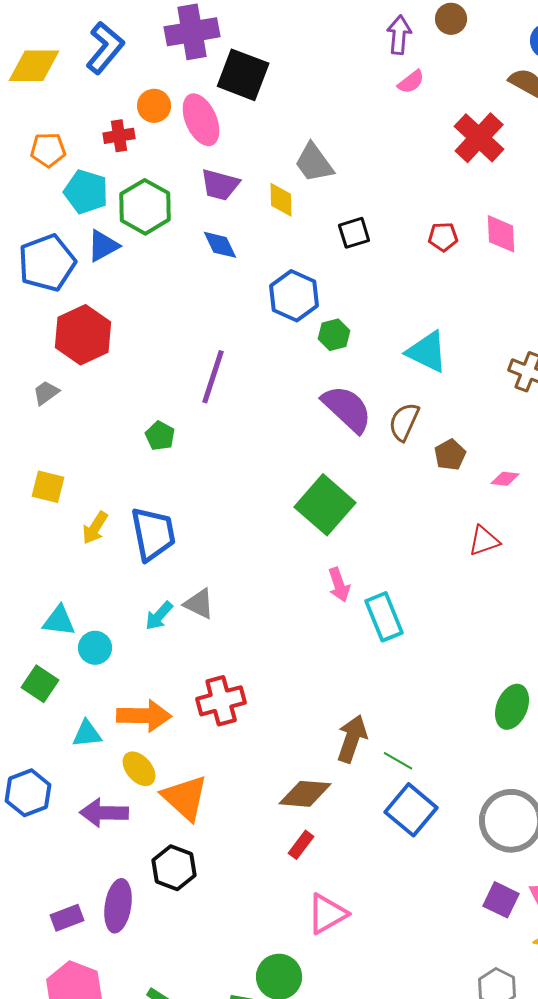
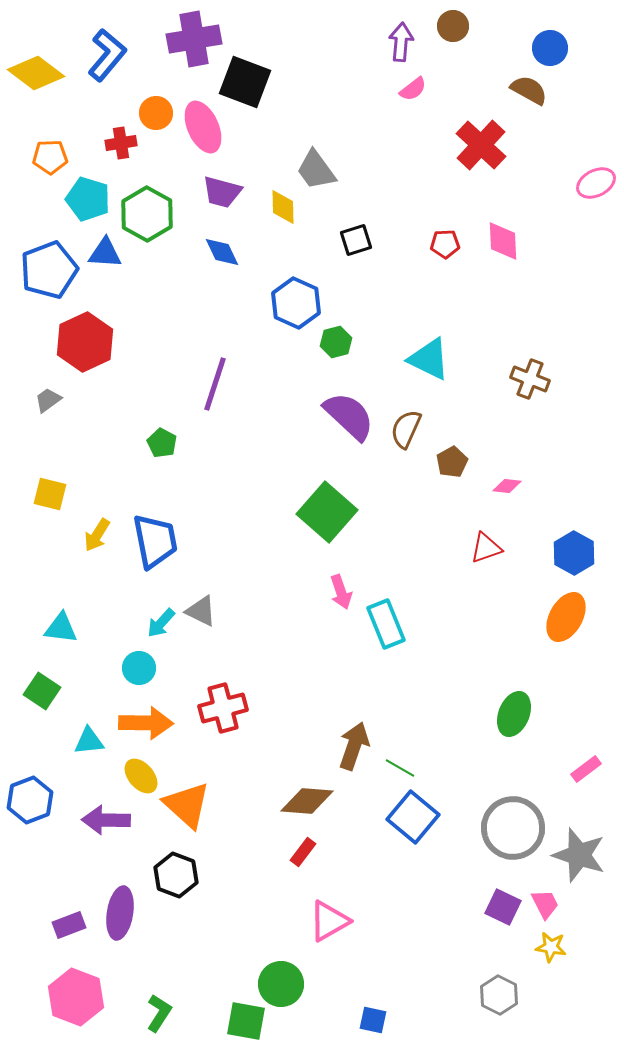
yellow diamond: (34, 66) -> (36, 73), turned 38
blue triangle: (103, 246) -> (105, 253), turned 33
cyan circle: (95, 648) -> (139, 668), moved

